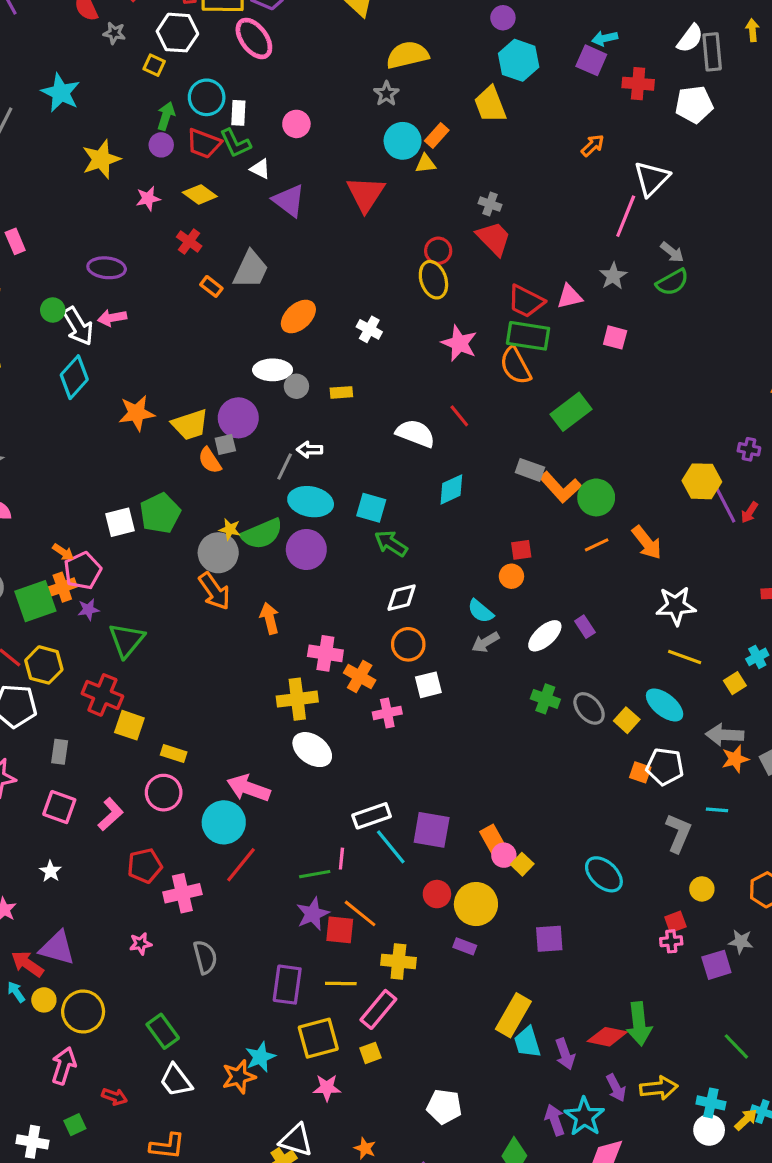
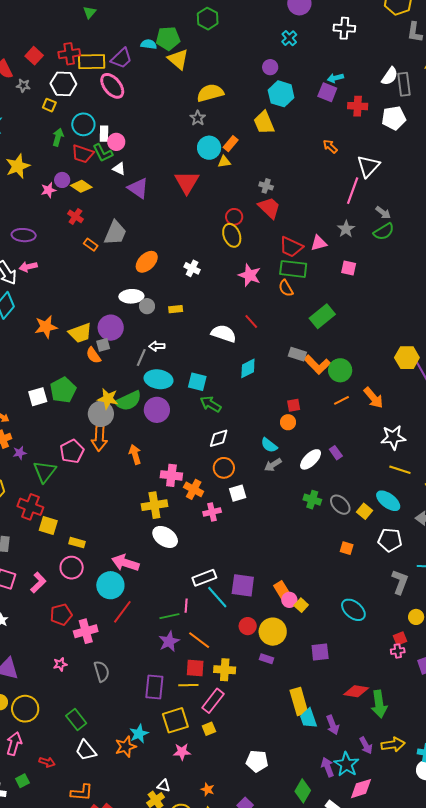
pink circle: (296, 124) -> (116, 142), moved
purple circle: (161, 145) -> (62, 180), moved
orange arrow: (593, 145) -> (330, 146), turned -91
orange semicircle: (515, 366) -> (286, 288), size x0.7
yellow star: (230, 529) -> (108, 399), size x1.5
pink pentagon: (83, 571) -> (72, 451), moved
orange arrow: (214, 591) -> (99, 438), turned 40
orange square: (640, 772) -> (347, 548), moved
red square: (340, 930) -> (195, 668), moved
yellow rectangle: (513, 1015) -> (299, 702), turned -44
red diamond: (607, 1037) -> (356, 691), moved
white triangle: (296, 1140) -> (164, 786), size x0.6

